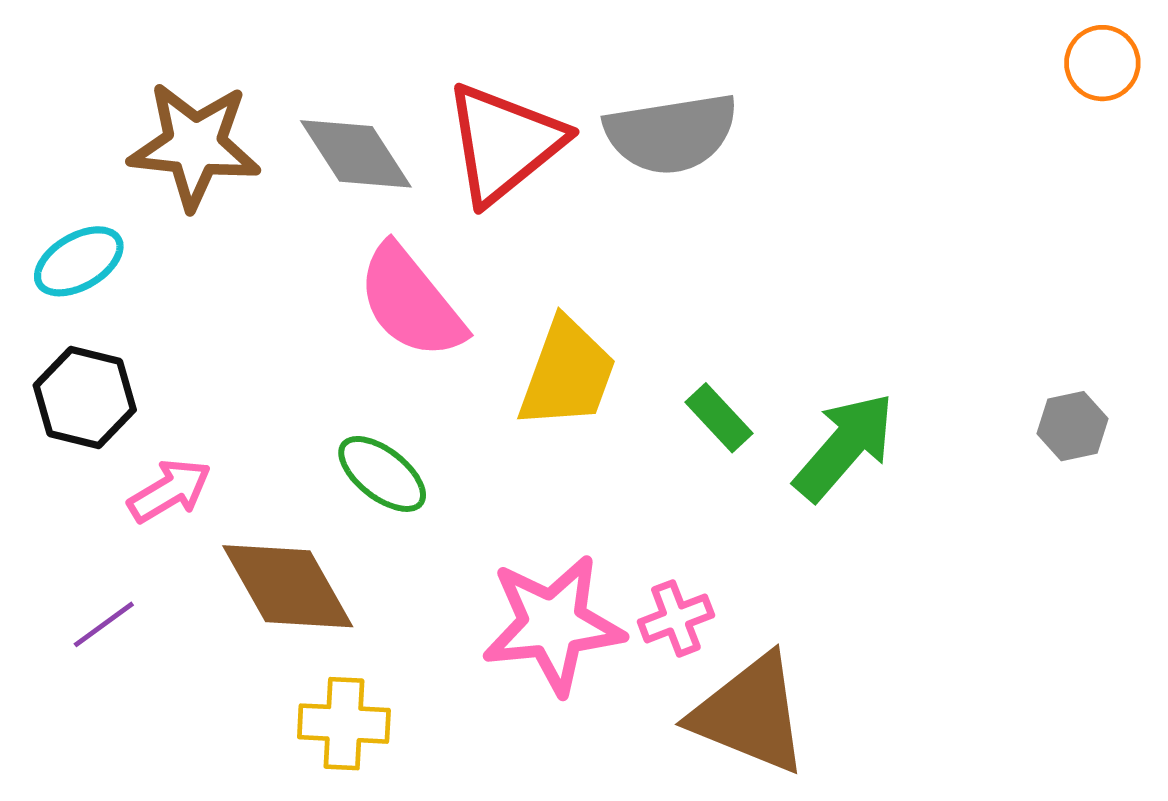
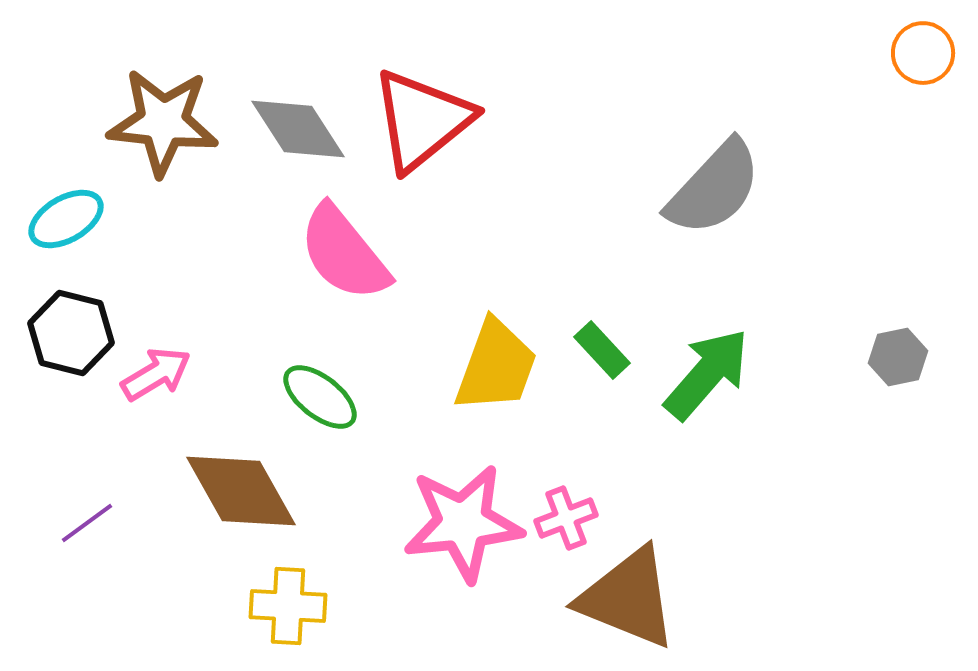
gray semicircle: (671, 134) -> (714, 188), moved, turned -38
yellow trapezoid: (567, 374) -> (496, 366), moved
pink arrow: (170, 491) -> (156, 374), moved

